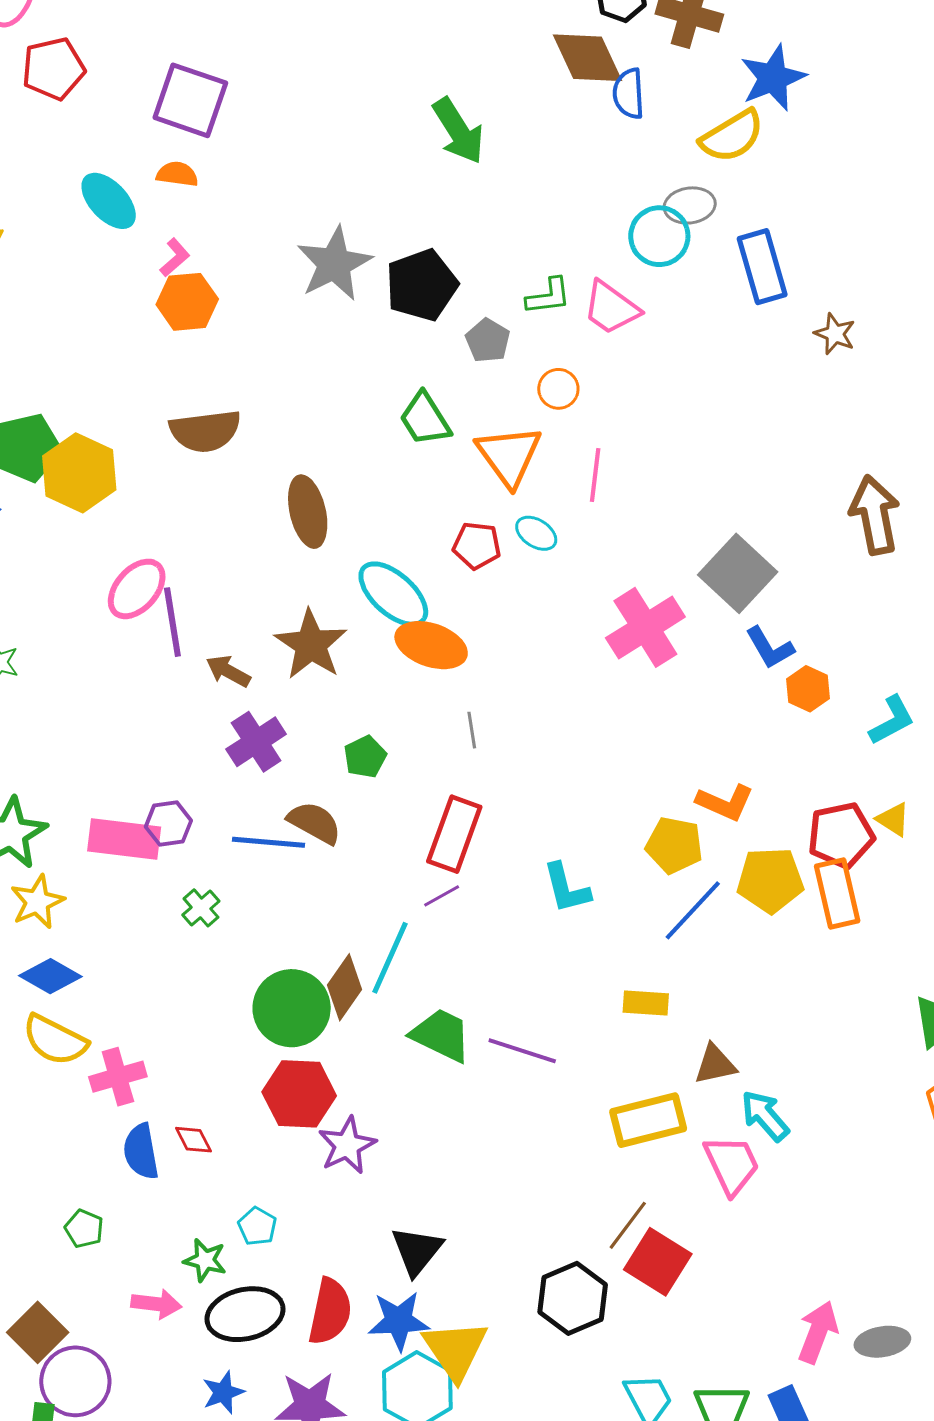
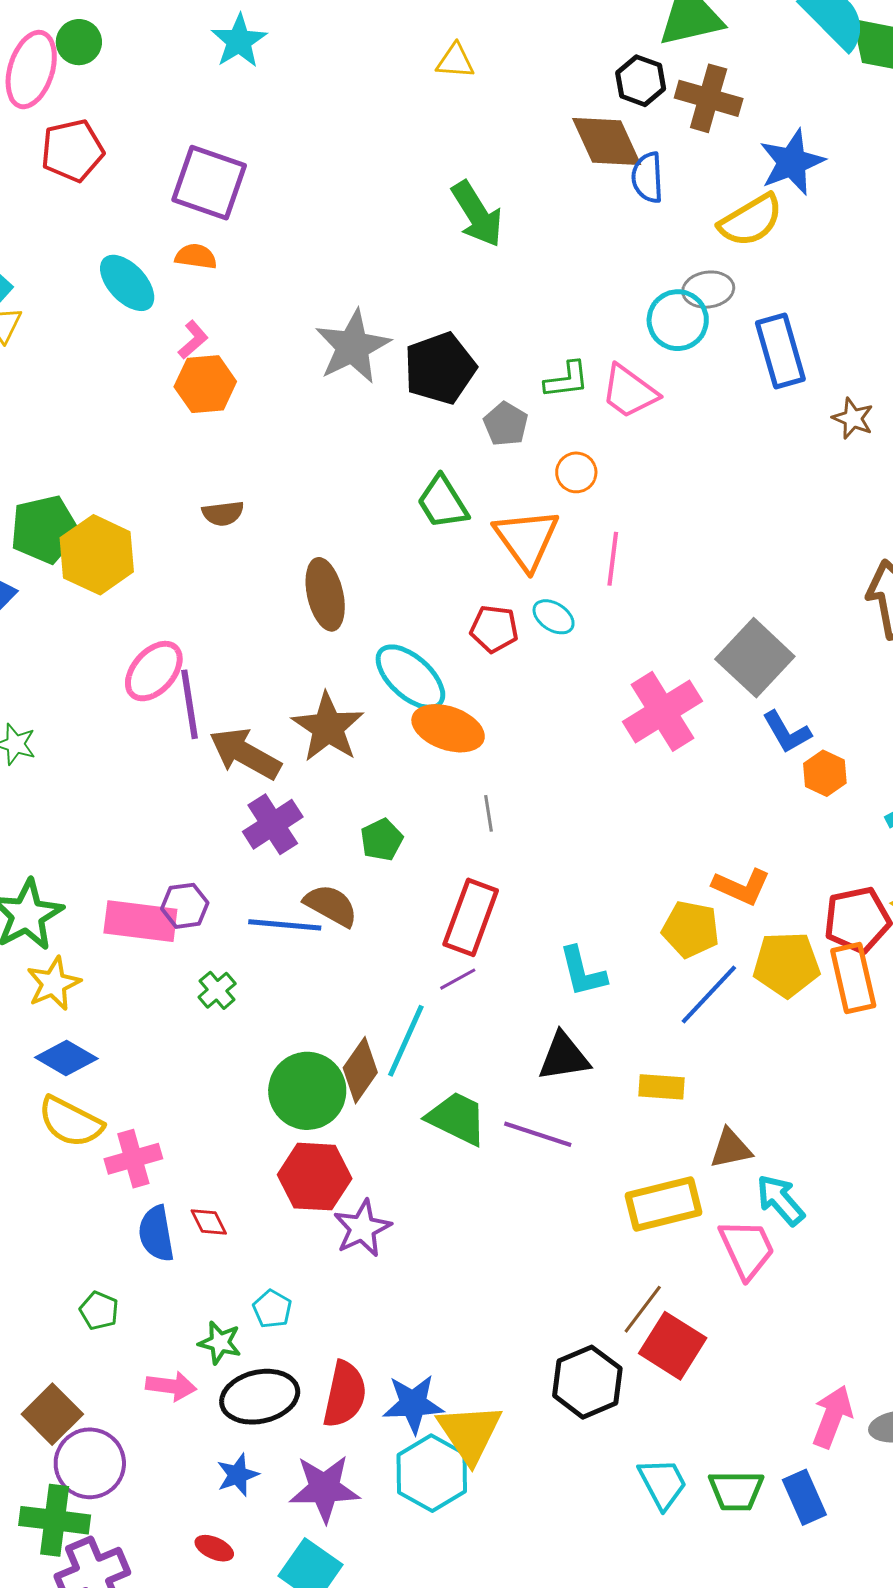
brown semicircle: (205, 431) -> (223, 513), size x0.6
brown arrow: (228, 671) -> (245, 754), size x1.6
black triangle: (417, 1251) -> (564, 1057), moved, turned 42

